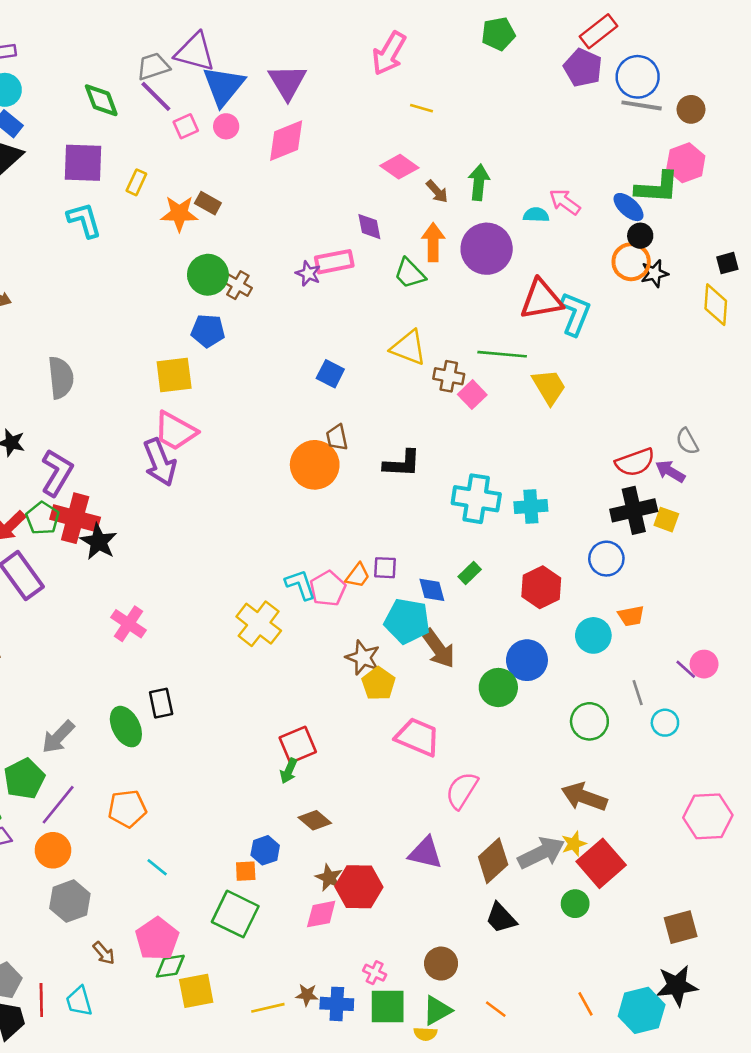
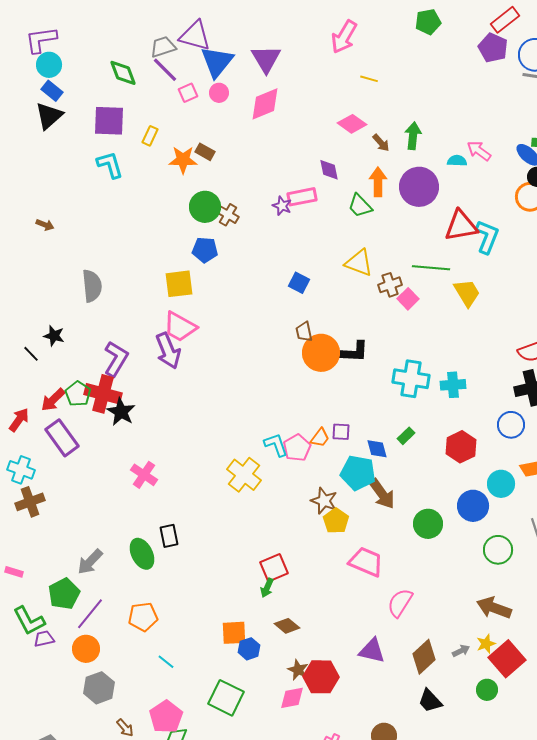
brown cross: (449, 376) -> (390, 285), turned -30
orange circle: (315, 465) -> (321, 353), moved
purple L-shape: (57, 473) -> (116, 359), moved
blue circle: (527, 660) -> (473, 506), moved
gray arrow: (541, 853) -> (461, 651), size x0.5
orange square: (246, 871) -> (234, 633), moved, size x1.5

